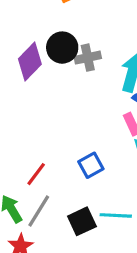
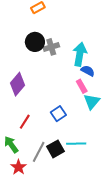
purple diamond: (30, 61) -> (17, 84), moved
gray line: (39, 211) -> (39, 152), moved

